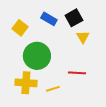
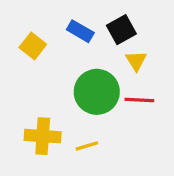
green circle: (37, 56) -> (97, 92), moved
red line: (77, 73) -> (139, 100), moved

